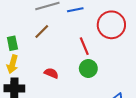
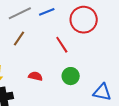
green circle: (88, 68) -> (71, 76), moved

